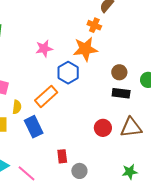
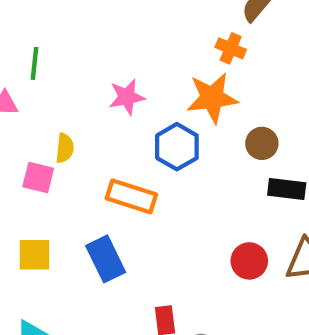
brown circle: (119, 72) -> (262, 143), moved
orange rectangle: (46, 96) -> (131, 196), turned 60
yellow semicircle: (17, 107) -> (65, 148), moved

